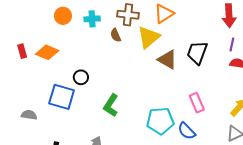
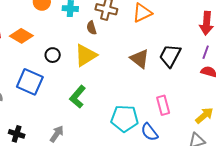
yellow triangle: (149, 37) -> (86, 55), moved
black circle: (81, 77) -> (53, 55), moved

